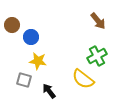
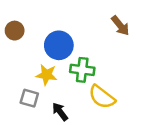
blue circle: (31, 37) -> (59, 45), moved, size x1.5
green cross: (97, 56) -> (82, 70), moved, turned 36

